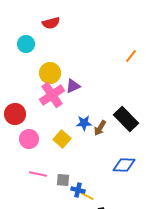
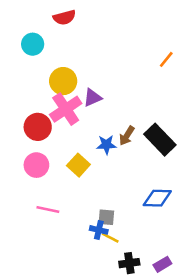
red circle: (15, 114) -> (38, 127), moved
brown arrow: (100, 128) -> (127, 136), moved
gray square: (63, 180) -> (106, 217), moved

